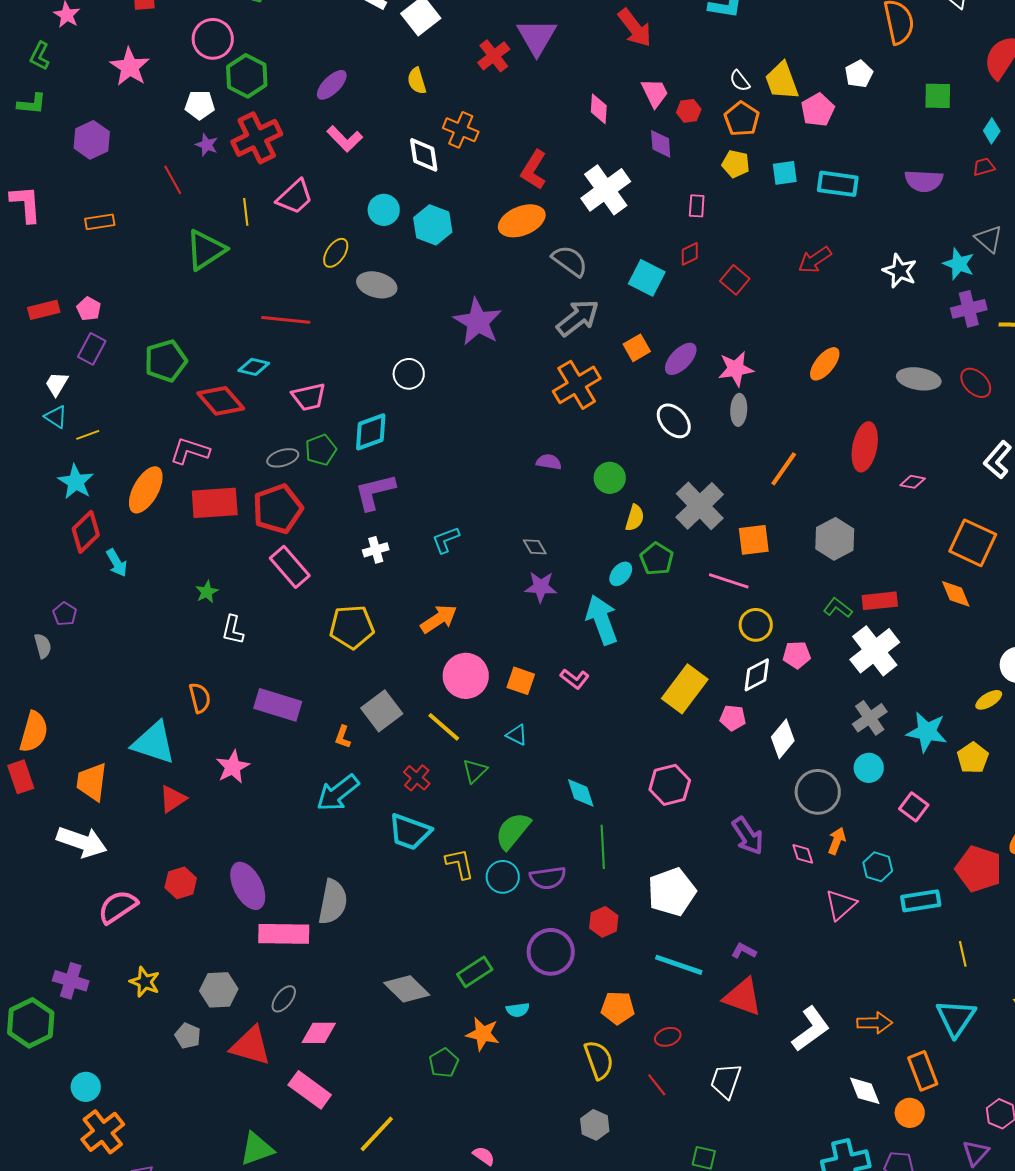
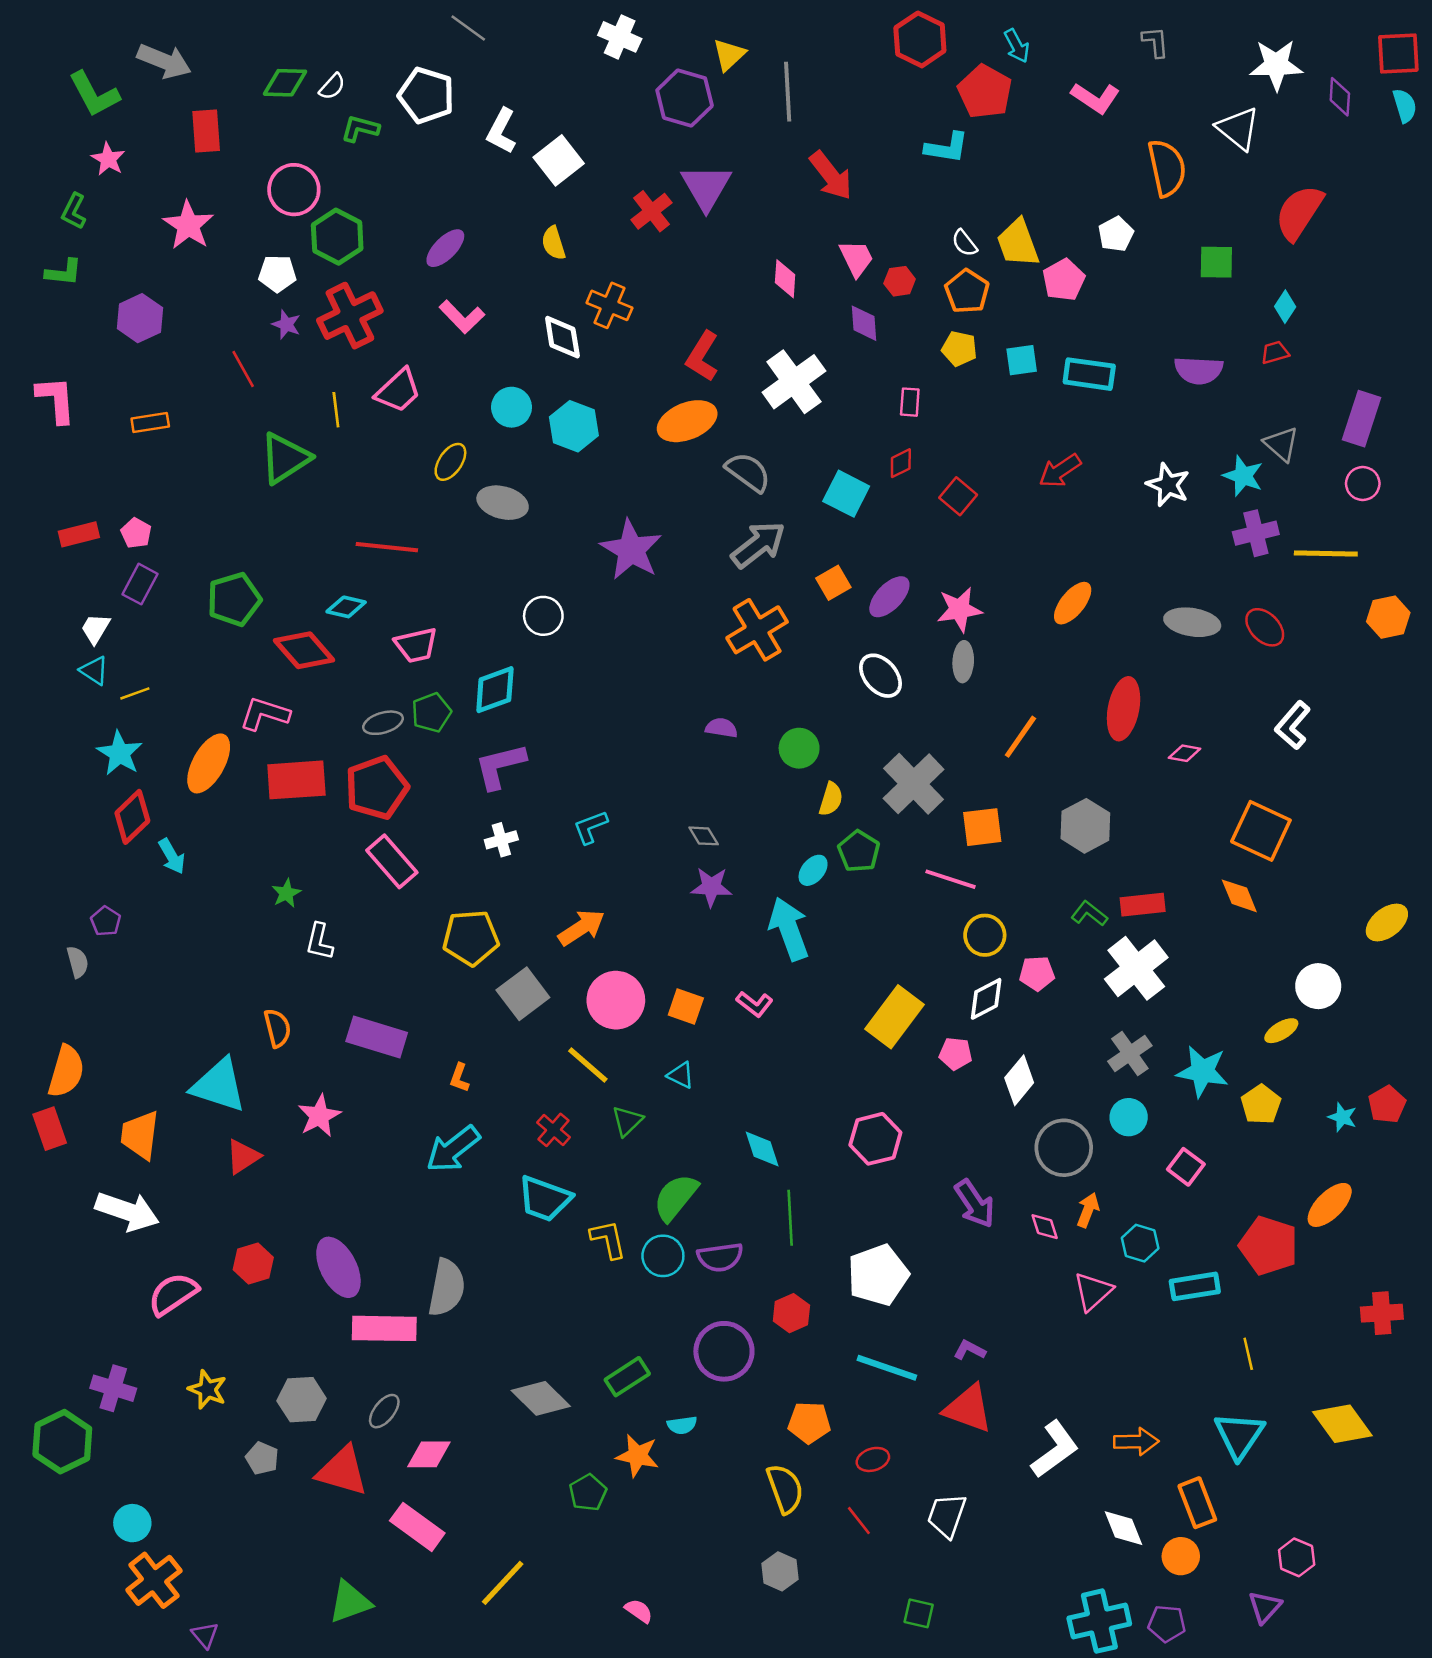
gray square: (382, 711) -> (523, 994), moved

